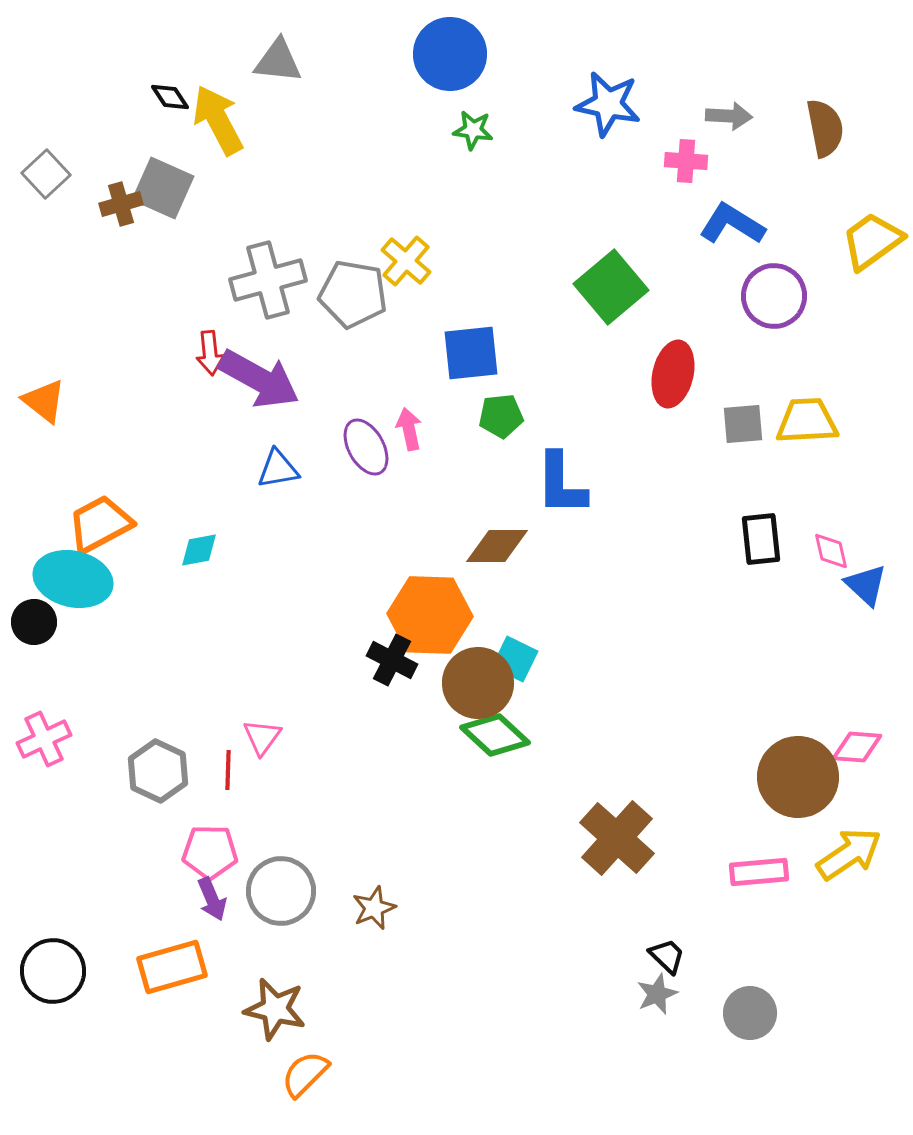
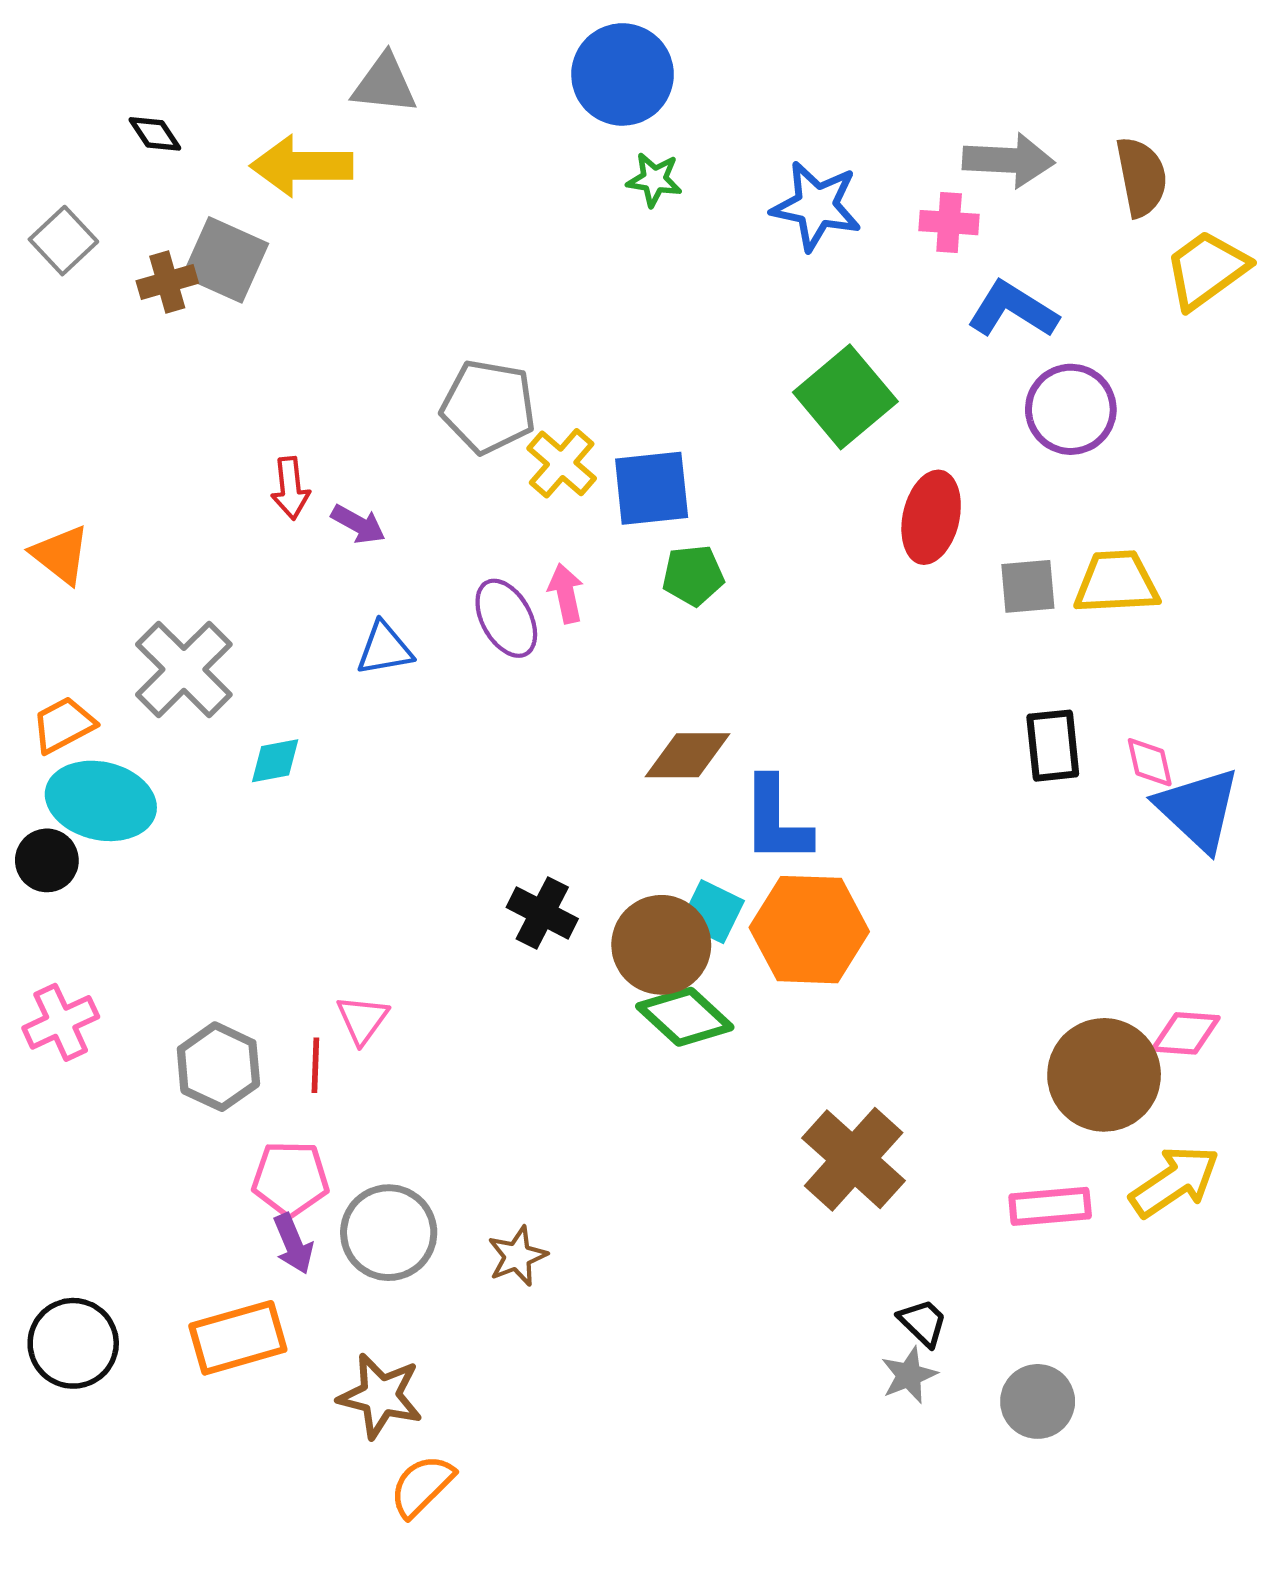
black diamond: (170, 97) -> (155, 134), moved
blue star: (608, 104) -> (816, 206), moved
gray arrow: (729, 116) -> (1009, 160), size x1.4
yellow arrow: (218, 120) -> (301, 166), turned -62
yellow trapezoid: (872, 241) -> (1206, 270), moved
yellow cross: (406, 261) -> (562, 463), moved
gray cross: (268, 280) -> (184, 669), moved, turned -30
purple arrow: (259, 379) -> (358, 524), size x0.5
blue L-shape: (561, 484) -> (776, 820), moved
orange trapezoid: (100, 524) -> (63, 725), moved, size x0.7
blue triangle: (866, 585) -> (1198, 809), size x1.5
orange hexagon: (430, 615) -> (809, 930), moved

